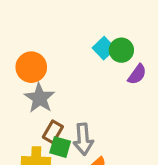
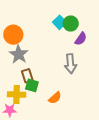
brown rectangle: (53, 132) -> (27, 76), turned -48
gray arrow: (83, 139) -> (71, 64), moved

